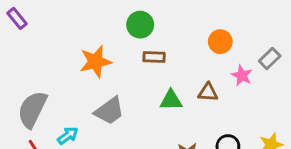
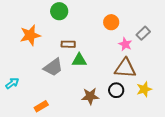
brown rectangle: (154, 57) -> (68, 44), moved
brown triangle: (208, 92) -> (125, 68), moved, size x1.6
gray trapezoid: (109, 111) -> (53, 67), moved

